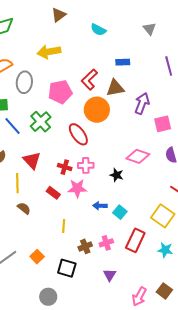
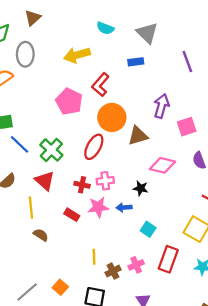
brown triangle: (59, 15) -> (33, 18), moved
gray triangle: (149, 29) -> (147, 33), moved, size x1.5
yellow arrow: (49, 52) -> (77, 55), moved
gray ellipse: (24, 82) -> (25, 54), moved
brown triangle: (115, 88) -> (138, 136), moved
pink pentagon: (60, 92) -> (69, 102), turned -30
green cross: (41, 122) -> (51, 150), moved
red ellipse: (78, 134) -> (94, 147), turned 70
blue arrow: (100, 206) -> (124, 207), moved
yellow line: (64, 226) -> (94, 257), moved

